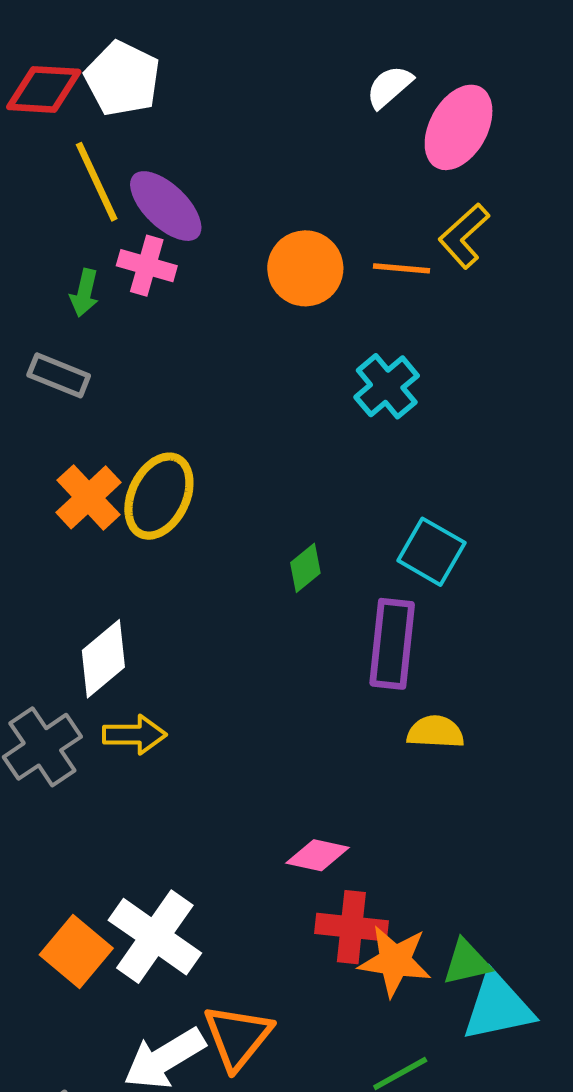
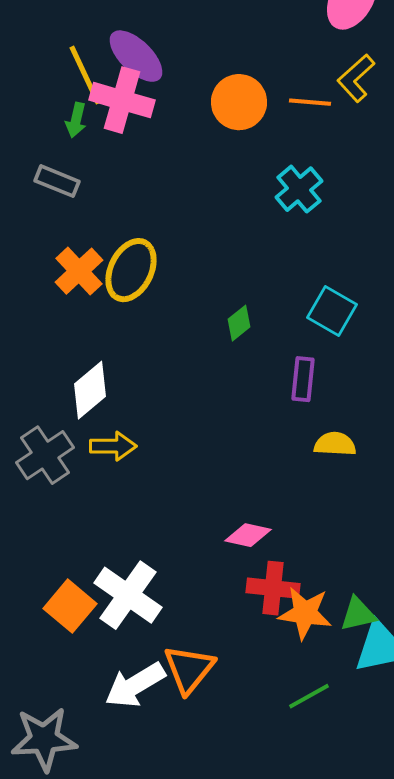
yellow line: (97, 182) -> (85, 75), moved
pink cross: (147, 266) -> (122, 100), size x1.5
purple rectangle: (392, 644) -> (303, 379), size x0.7

